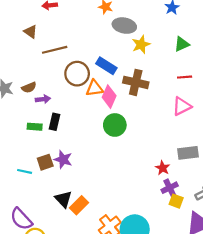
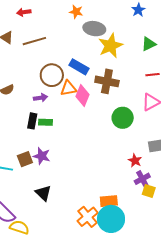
yellow star: (141, 44) -> (111, 46), size x1.4
brown line: (55, 50) -> (34, 41), moved
purple arrow: (43, 99) -> (40, 98), moved
green circle: (115, 125) -> (123, 118), moved
green rectangle: (35, 127) -> (46, 122), moved
orange rectangle: (79, 205) -> (109, 201), moved, turned 42

